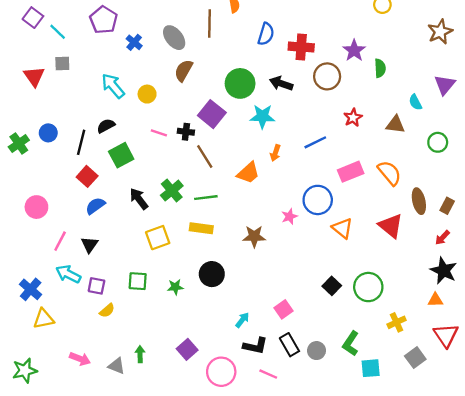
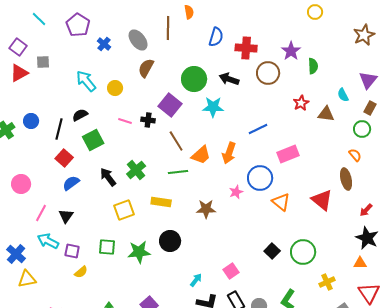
purple square: (33, 18) -> (18, 47), moved
cyan line: (58, 32) -> (39, 19), moved
red triangle: (34, 76) -> (19, 73), turned 36
red star: (353, 118) -> (301, 103), moved
orange arrow: (275, 153) -> (229, 153), moved, size x1.5
brown line: (205, 156) -> (176, 141), moved
orange semicircle: (389, 173) -> (355, 155), moved, size x0.6
green line: (206, 198) -> (178, 172), moved
brown rectangle: (447, 206) -> (370, 108), moved
green star: (175, 287) -> (139, 252), size x1.6

